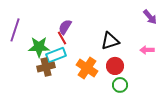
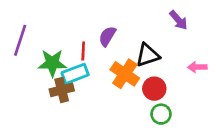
purple arrow: (150, 17) -> (178, 20), moved
purple semicircle: (65, 27) -> (107, 36), moved
red line: (62, 38) -> (83, 51), turned 32
orange cross: (87, 68) -> (125, 74), moved

